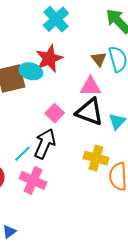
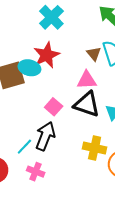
pink cross: (33, 180) -> (36, 172), size x0.7

